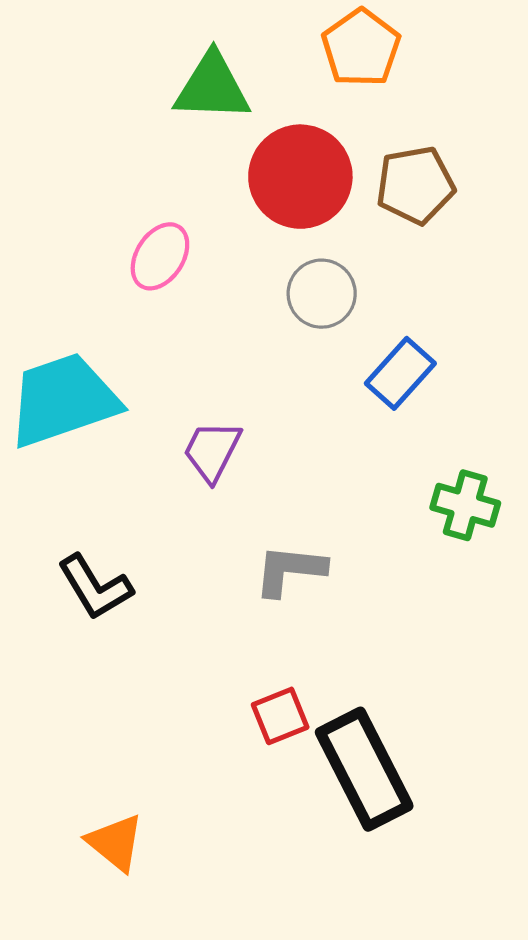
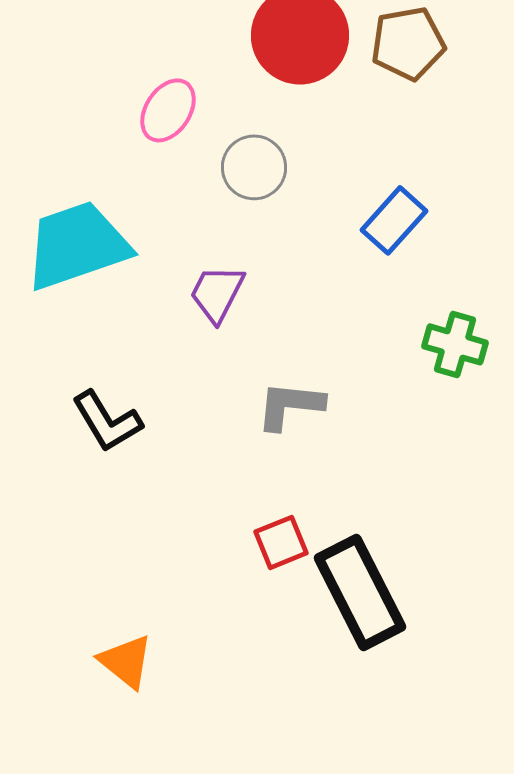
gray circle: (322, 294) -> (254, 167), moved

